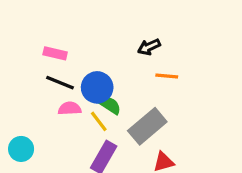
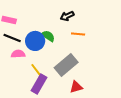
green semicircle: (110, 105) -> (48, 36), moved
yellow line: (99, 121) -> (36, 70), moved

